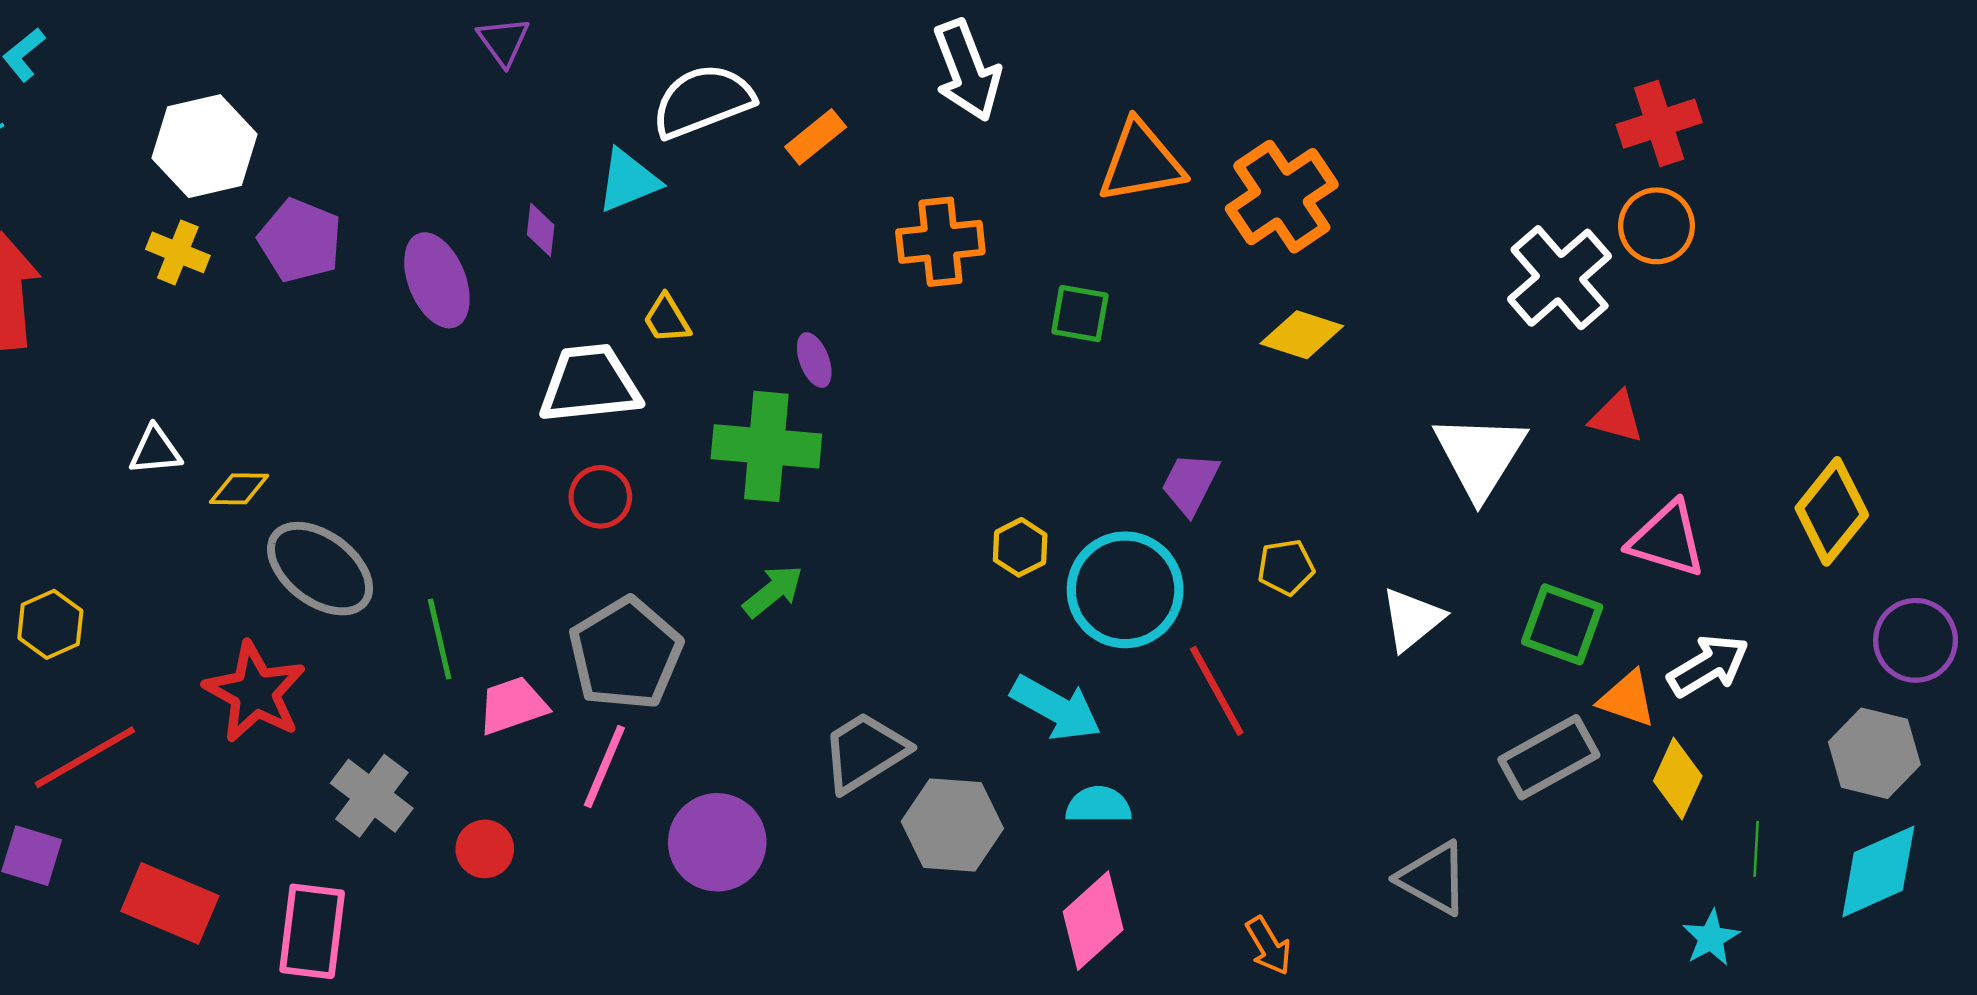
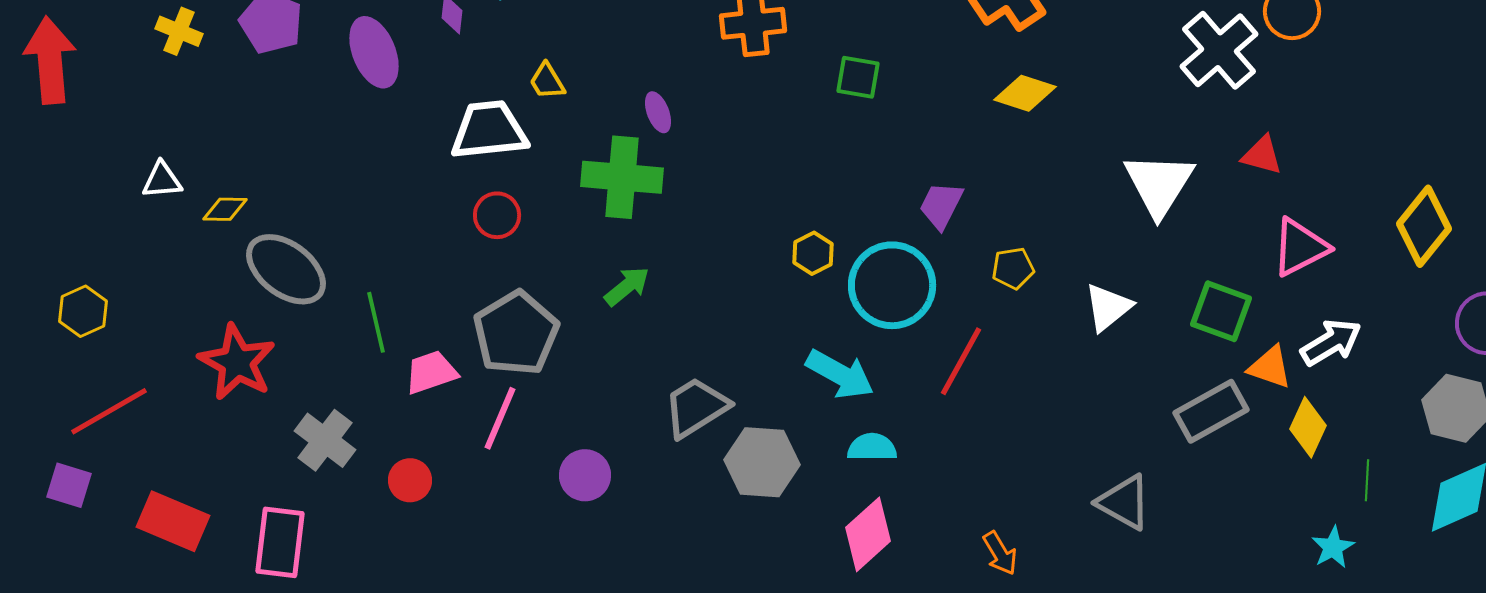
pink triangle: (1667, 539) -> (1300, 247), turned -44
red line: (1217, 691) -> (961, 361), turned 58
purple circle: (717, 842) -> (585, 475), size x0.7

